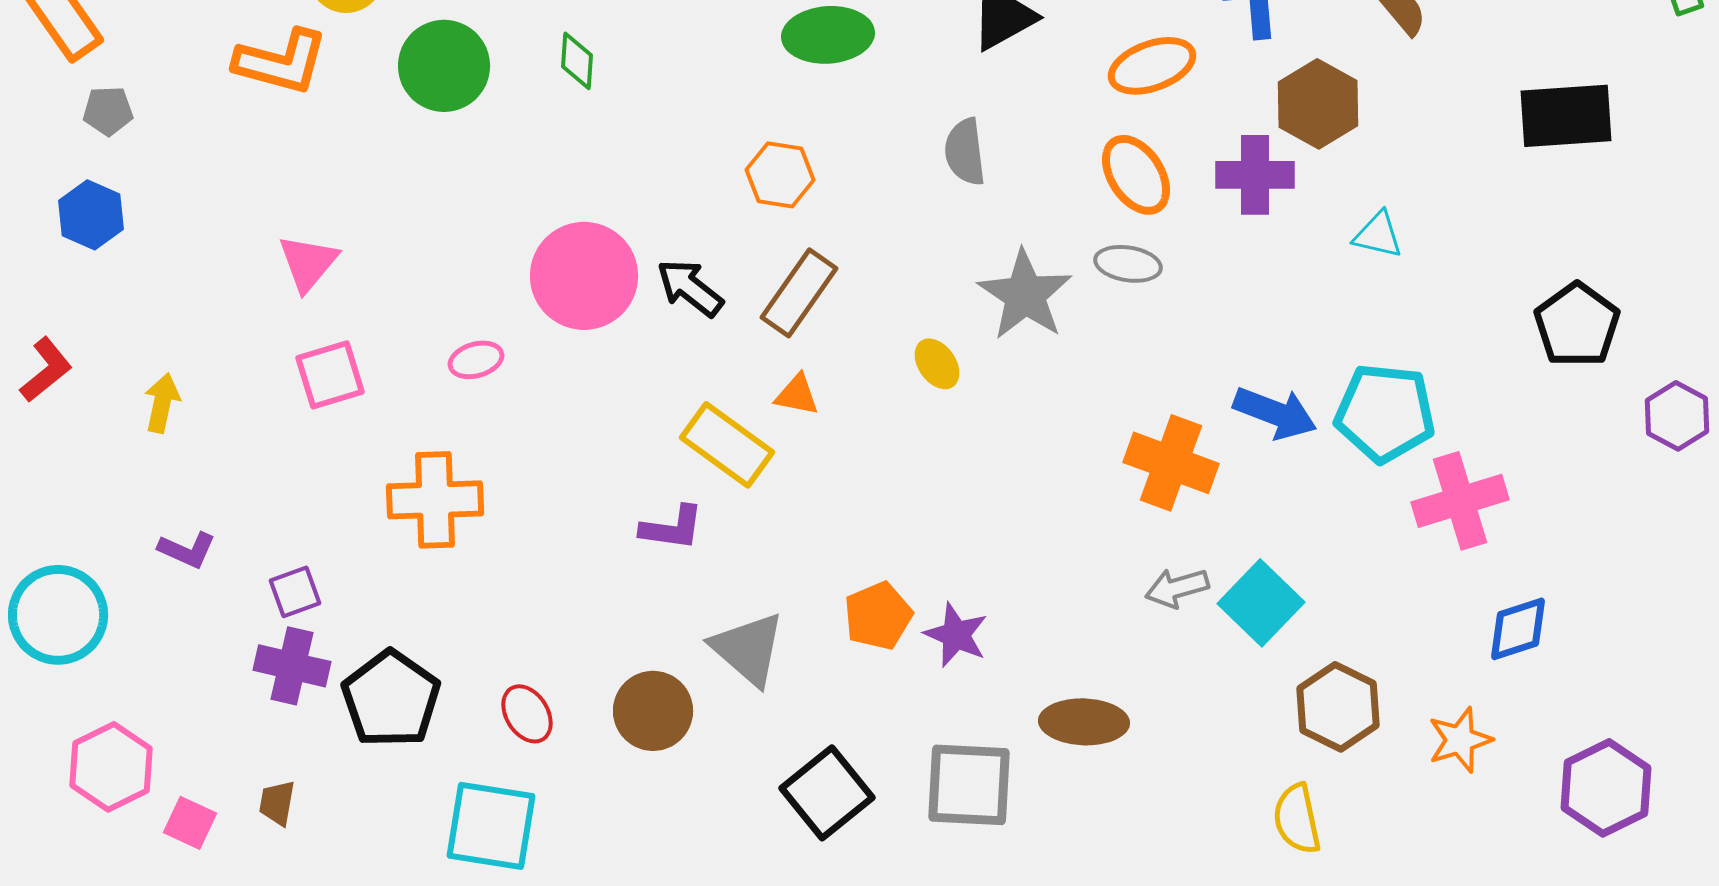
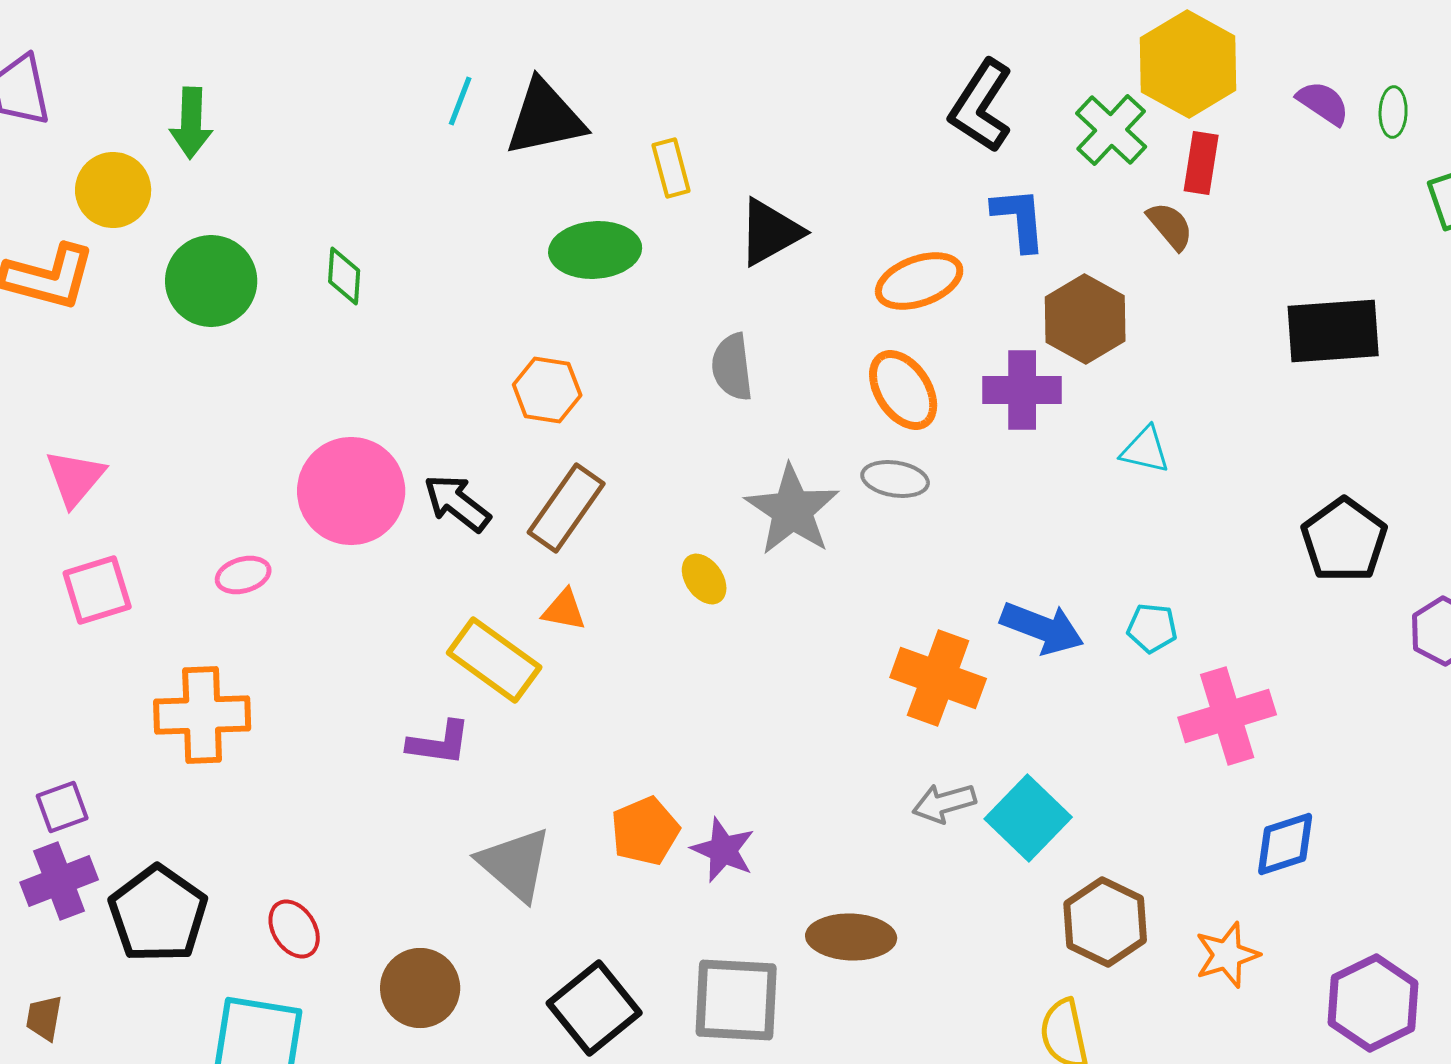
cyan pentagon: (1385, 413) -> (1152, 628), size x0.5
purple cross: (292, 666) -> (59, 881), turned -34
brown circle: (653, 711) -> (420, 988), moved

